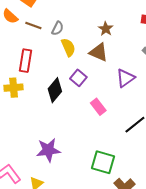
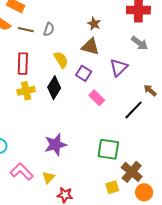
yellow semicircle: (68, 47) -> (61, 60), moved
purple square: (78, 78) -> (84, 73), moved
yellow cross: (14, 88) -> (26, 91), moved

